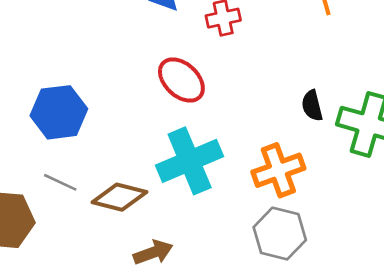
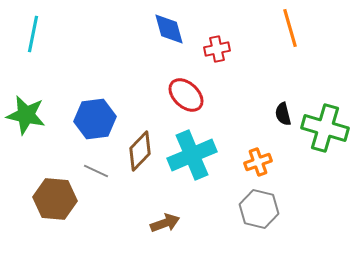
orange cross: (278, 170) -> (258, 162), size x0.7
brown diamond: (119, 197) -> (140, 151), moved, turned -60

